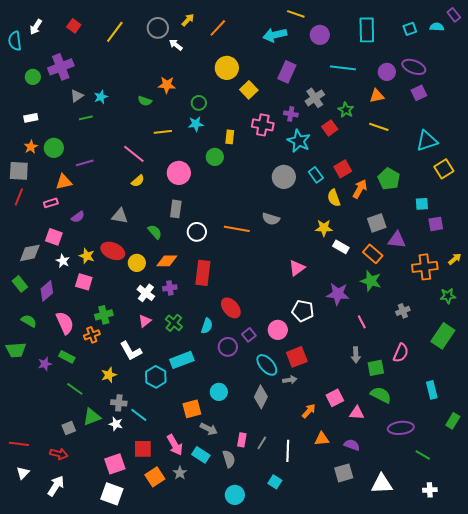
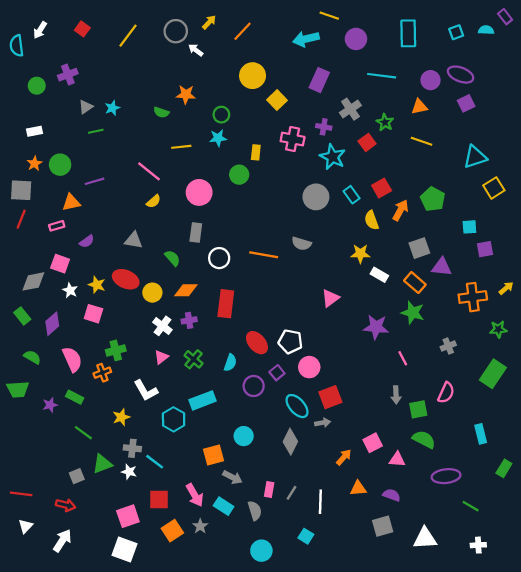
purple cross: (61, 67) -> (68, 75), size x0.7
white pentagon: (303, 311) -> (290, 342), moved

